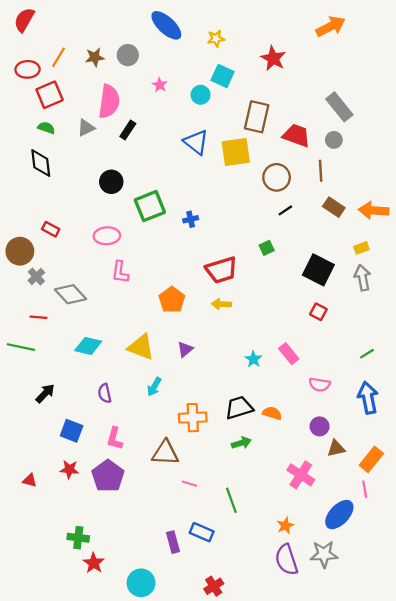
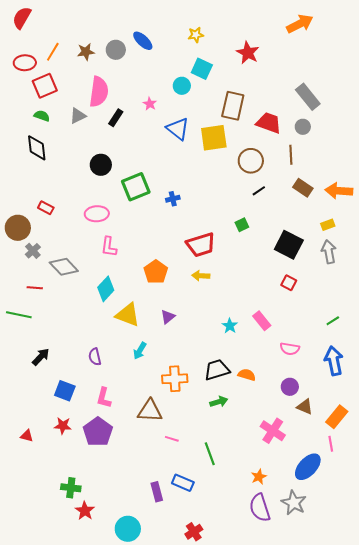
blue ellipse: (166, 25) -> (143, 41), moved, size x0.7
pink star: (160, 85) -> (150, 104), moved
cyan diamond: (88, 346) -> (106, 289), moved, turned -60
brown triangle: (336, 448) -> (305, 407), turned 36
gray star: (324, 554) -> (294, 503), turned 30

